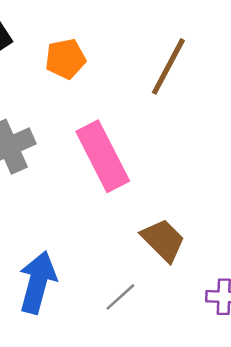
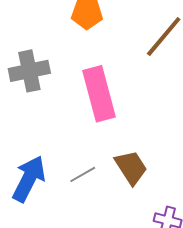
gray line: (120, 297) -> (83, 174), moved

